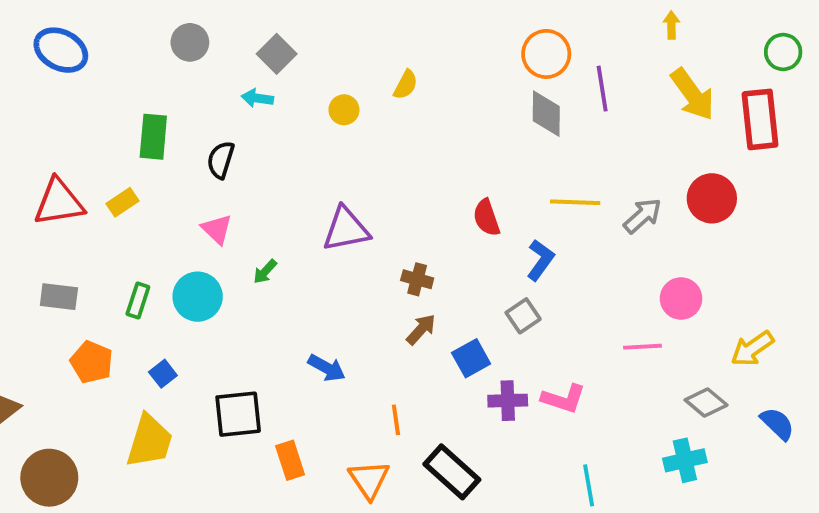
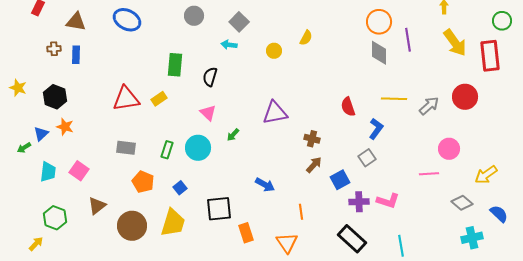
cyan cross: (685, 460) -> (472, 238), moved
black rectangle: (452, 472) -> (352, 239), moved
brown circle: (49, 478) -> (132, 226), moved

